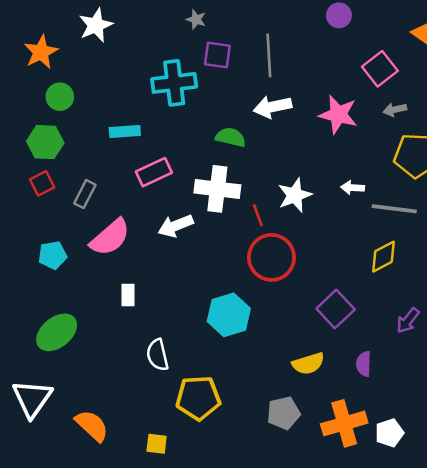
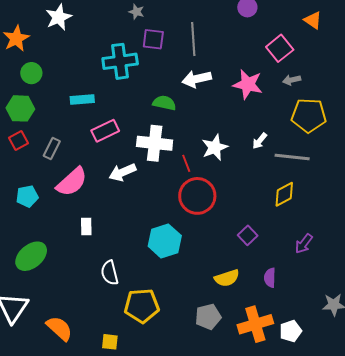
white arrow: (353, 188) -> (260, 141), turned -54
purple square: (336, 309) -> (248, 235), size x0.7

